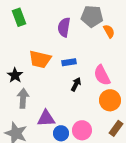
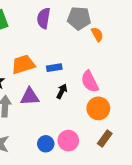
purple semicircle: (64, 27) -> (44, 18), moved
orange trapezoid: (40, 59) -> (23, 64), turned 150
purple triangle: (46, 118) -> (30, 97), moved

